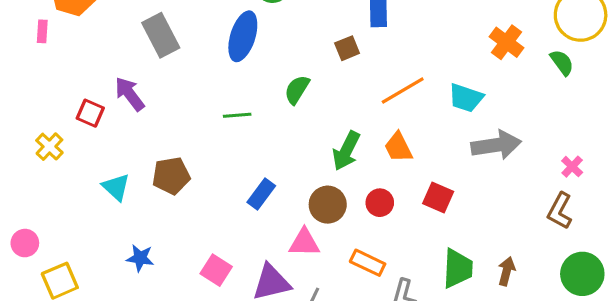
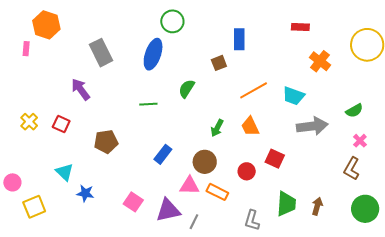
green semicircle: (562, 62) -> (354, 111), moved, turned 96
red square: (90, 113) -> (61, 124), moved
green arrow: (346, 151) -> (217, 128), size x0.7
cyan triangle: (116, 187) -> (65, 172), moved
red circle: (380, 203) -> (247, 171), moved
orange rectangle: (368, 263) -> (217, 192), moved

